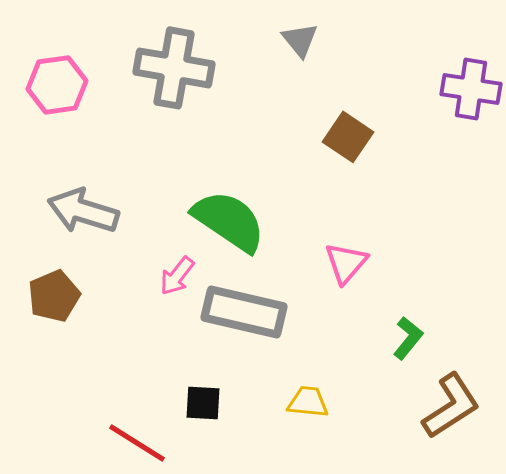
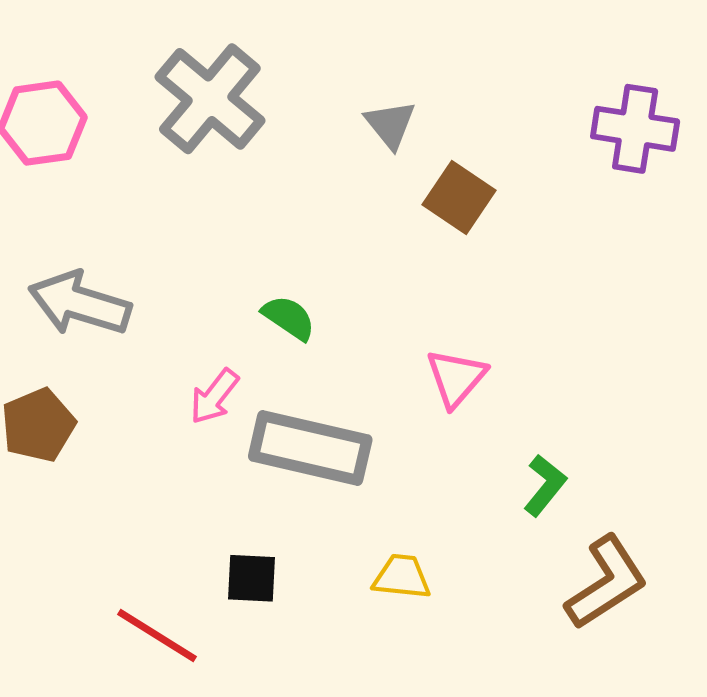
gray triangle: (300, 40) -> (390, 125), moved
gray cross: (174, 68) -> (210, 99), turned 30
green semicircle: (229, 221) -> (289, 318), size x0.5

